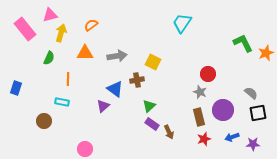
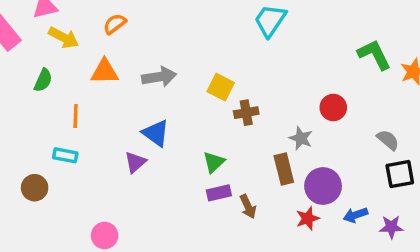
yellow arrow: (61, 33) -> (64, 38), turned 102
red circle: (208, 74) -> (333, 107), moved
brown cross: (137, 80) -> (246, 113), moved
purple circle: (223, 110) -> (323, 186), moved
brown rectangle: (199, 117) -> (284, 169), moved
purple rectangle: (152, 124) -> (219, 193), turned -48

